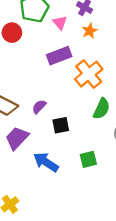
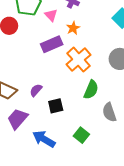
orange star: (90, 31) -> (73, 28), moved
green square: (88, 159) -> (81, 135), turned -35

